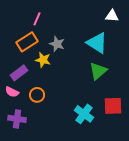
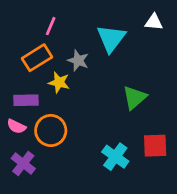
cyan triangle: (97, 43) -> (111, 38), moved, turned 35
purple rectangle: (19, 73) -> (26, 100), turned 36
orange circle: (37, 95) -> (51, 131), size x1.5
purple cross: (17, 119) -> (23, 163), turned 30

